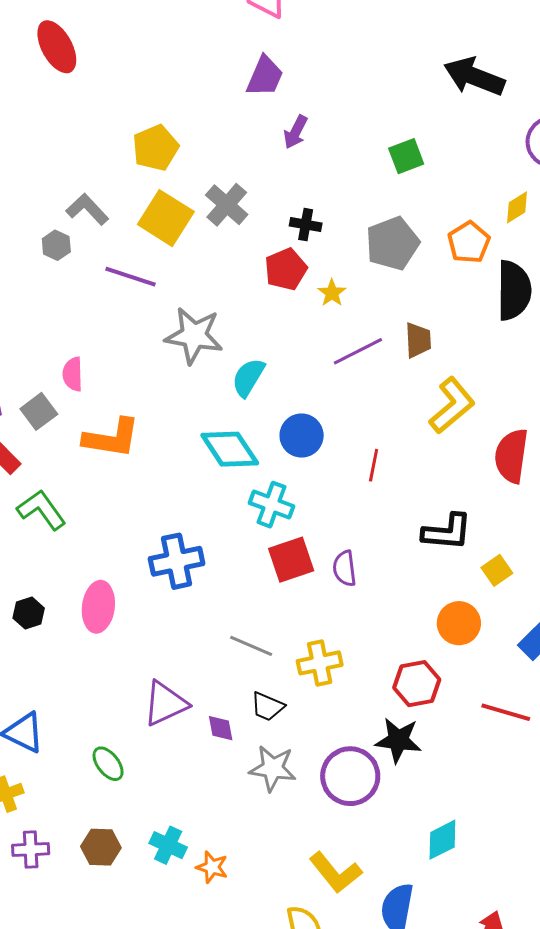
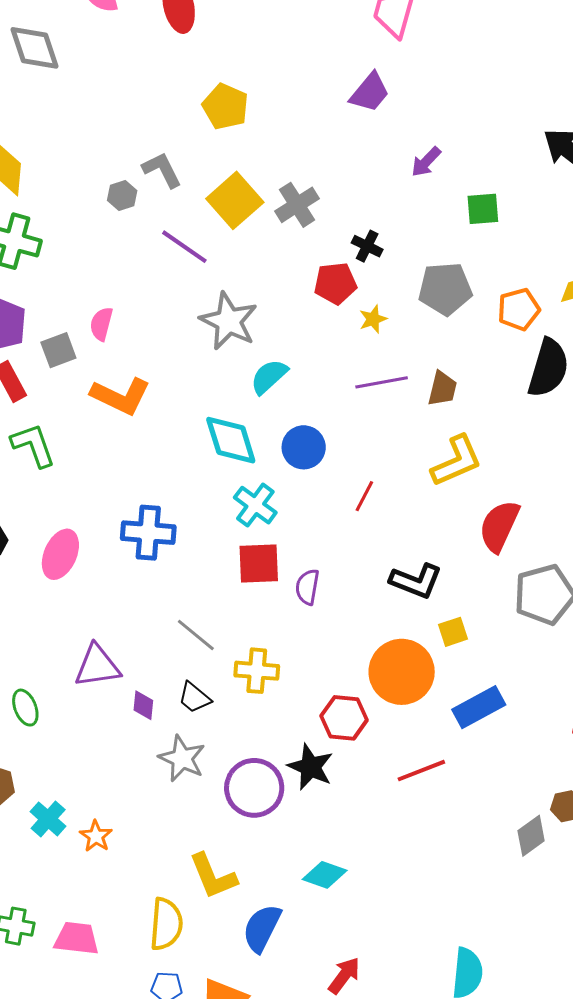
purple arrow: (296, 132) -> (426, 162), moved
yellow pentagon: (155, 148) -> (225, 107), moved, turned 30
orange circle: (459, 623) -> (402, 672), size x1.5
red line: (506, 712) -> (421, 771), turned -54
cyan diamond: (442, 840) -> (325, 875), turned 30
cyan cross: (168, 845) -> (48, 819), moved

